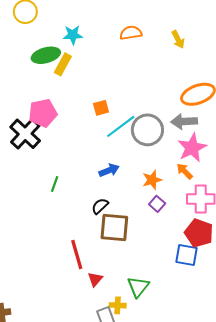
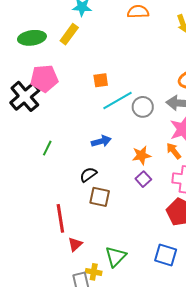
green ellipse: (46, 55) -> (32, 38), moved
gray circle: (147, 130) -> (143, 107), size x0.7
brown square: (114, 228) -> (100, 197), size x0.7
blue square: (186, 255) -> (166, 255), moved

